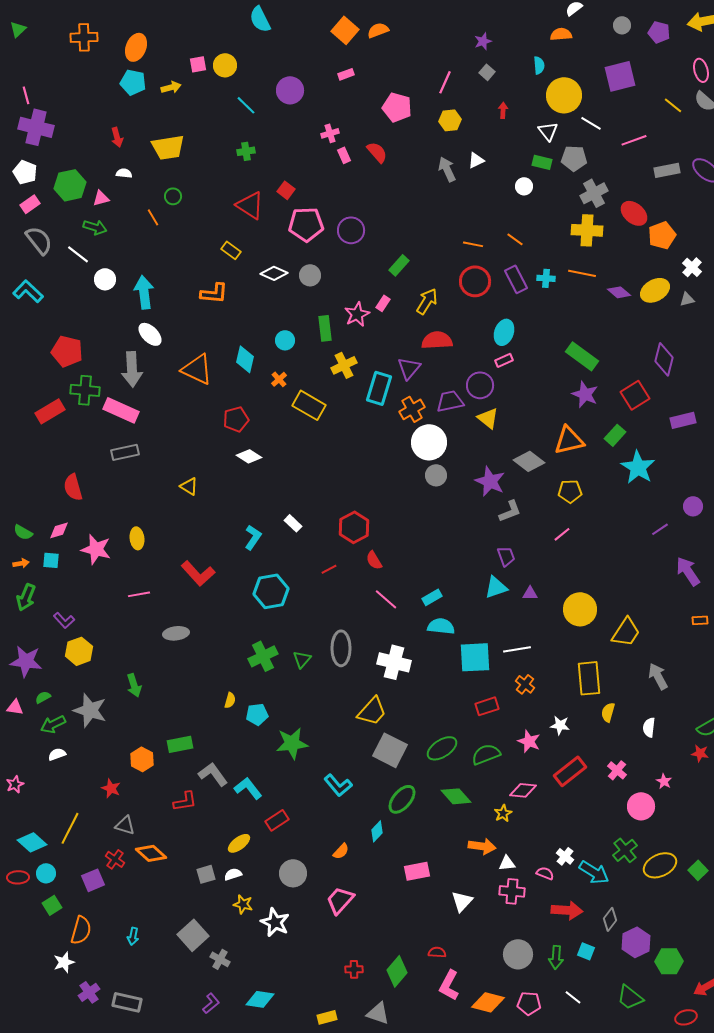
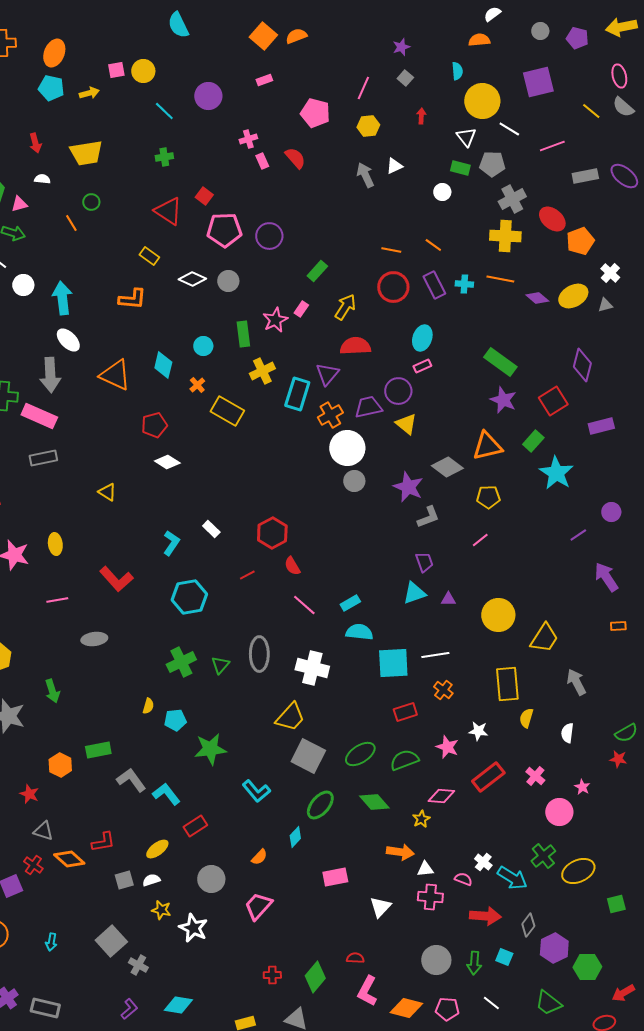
red L-shape: (185, 801) -> (103, 842), moved
green square: (698, 870) -> (616, 904), moved, turned 30

